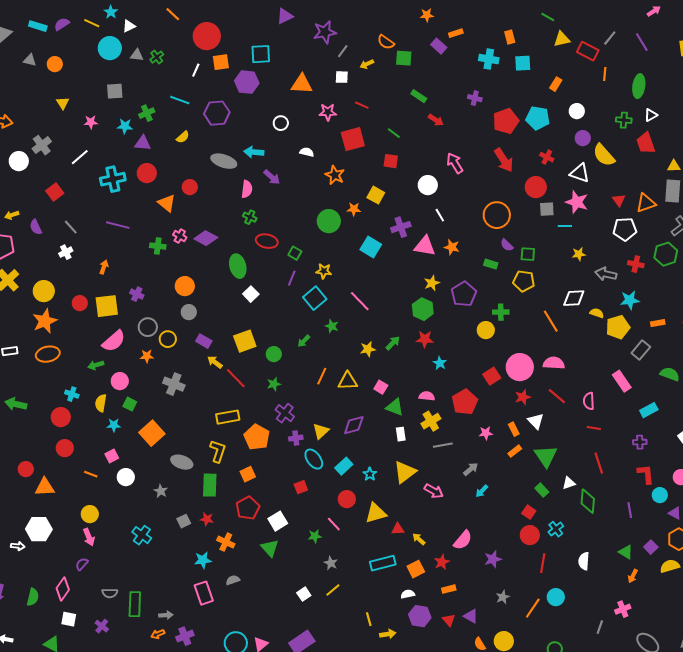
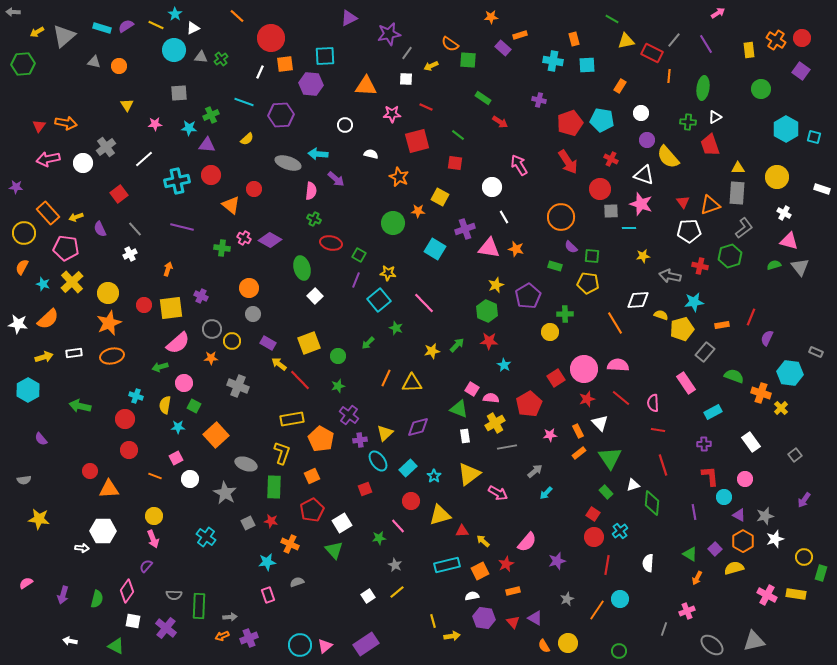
pink square: (381, 387) -> (472, 389), moved
gray star: (161, 491) -> (225, 493), size x1.6
pink rectangle: (204, 593) -> (268, 595), size x0.7
purple cross: (102, 626) -> (166, 628), size x1.5

